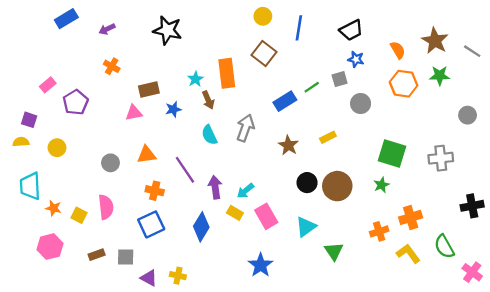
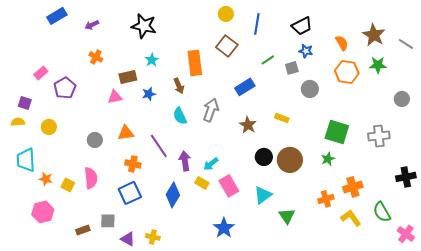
cyan star: (195, 79) -> (152, 60), moved
green line: (312, 87) -> (268, 60), moved
yellow rectangle: (328, 137) -> (282, 118), turned 48
brown rectangle: (97, 255) -> (83, 230), moved

